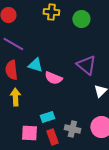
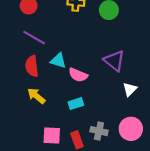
yellow arrow: (15, 97) -> (36, 96), turned -48
cyan rectangle: (47, 117) -> (76, 104), moved

